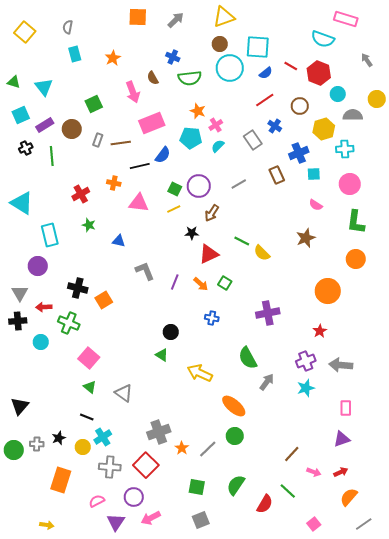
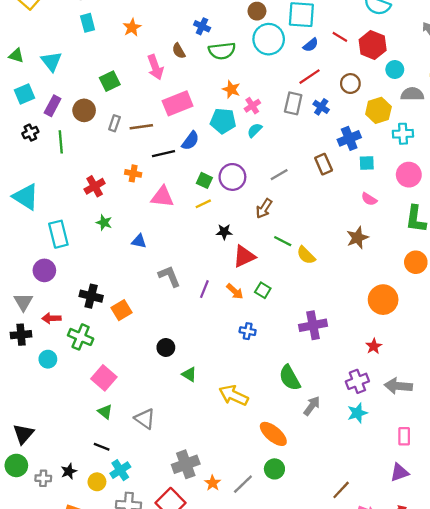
purple rectangle: (45, 125) -> (53, 106), turned -30
gray rectangle: (253, 140) -> (293, 103), moved, turned 48
brown arrow: (212, 213) -> (264, 208), moved
black circle: (171, 332) -> (166, 347), moved
green circle: (14, 450) -> (16, 465), moved

